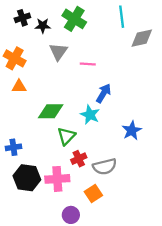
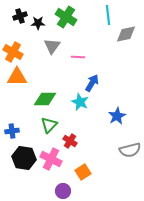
orange triangle: (19, 87) -> (17, 77), size x1.5
green triangle: (66, 136) -> (49, 125), moved
red cross: (79, 159) -> (70, 141), turned -32
gray semicircle: (105, 167) -> (130, 150), moved
pink cross: (57, 179) -> (51, 159), turned 30

